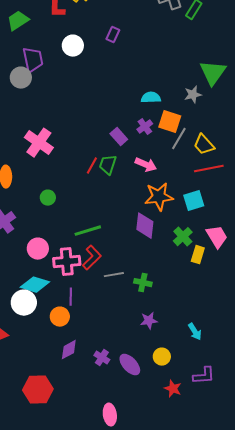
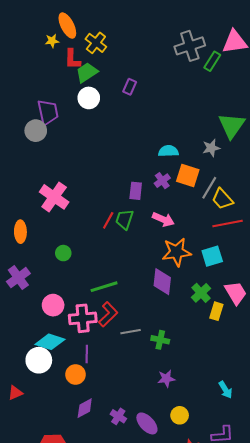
green trapezoid: (18, 21) -> (87, 72), moved
purple rectangle: (119, 137) -> (136, 191), turned 48
gray line: (179, 139) -> (209, 188), moved
cyan arrow: (195, 332) -> (226, 390), moved

